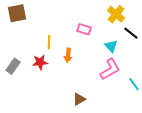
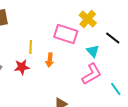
yellow cross: (116, 14) -> (88, 19), moved
pink rectangle: (84, 29) -> (66, 34), size x1.6

